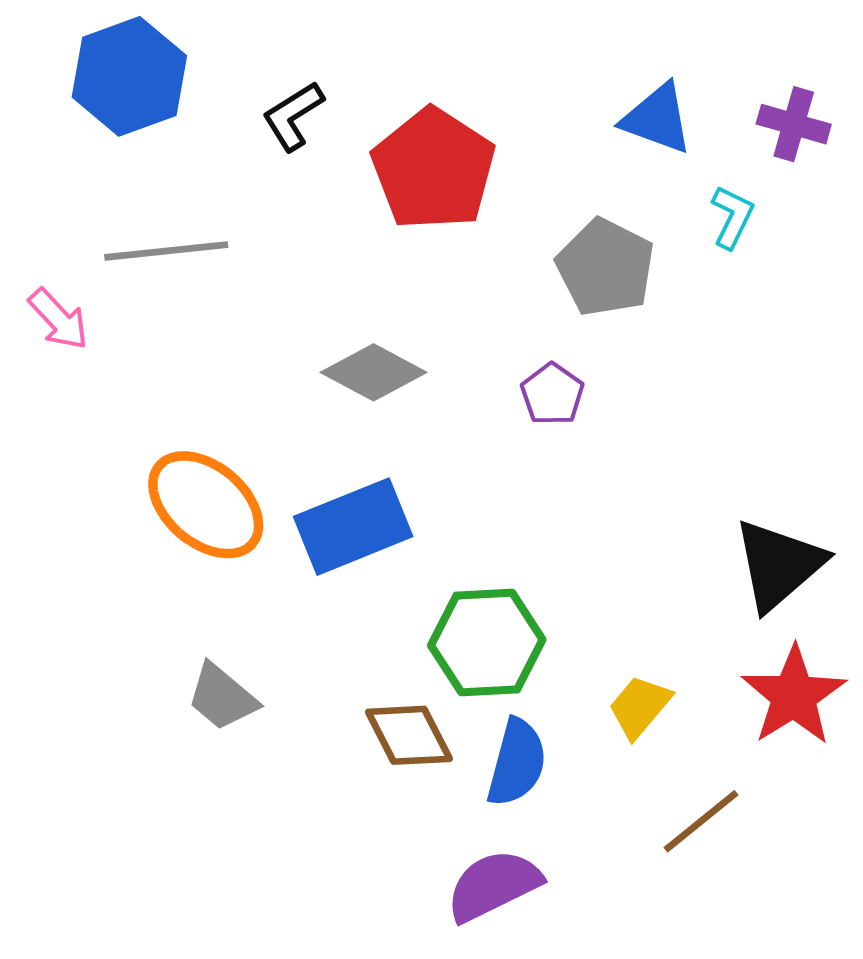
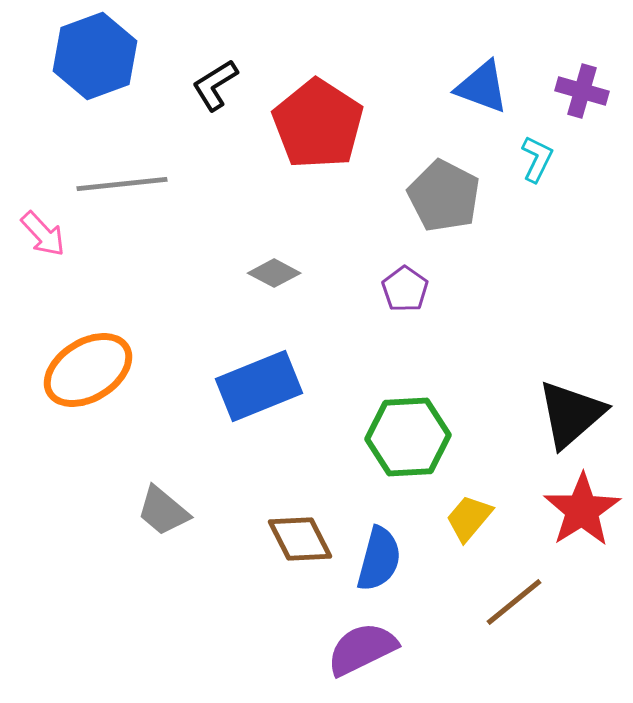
gray diamond: (374, 372) -> (274, 273), size x0.7
orange ellipse: (206, 505) -> (88, 370), moved, turned -72
green hexagon: (487, 643) -> (408, 437), moved

